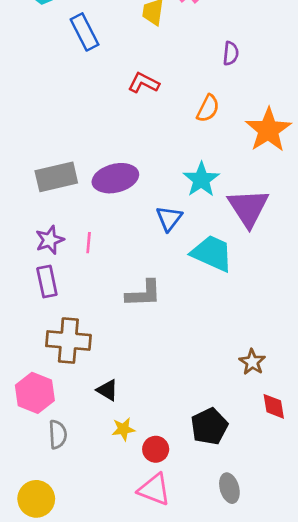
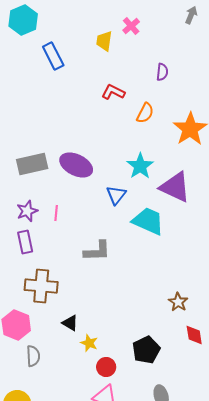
red L-shape: (144, 83) -> (113, 92), moved
purple ellipse: (115, 178) -> (76, 165), turned 40
purple triangle: (248, 208) -> (175, 187), turned -32
yellow star: (123, 429) -> (89, 343), moved, turned 30

